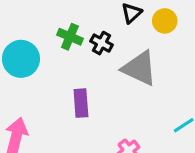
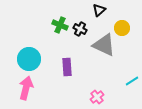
yellow circle: (165, 21) -> (122, 28), moved
cyan circle: (21, 59) -> (29, 59), moved

